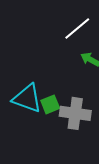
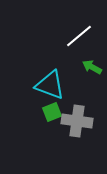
cyan triangle: (27, 98) -> (50, 85), moved

